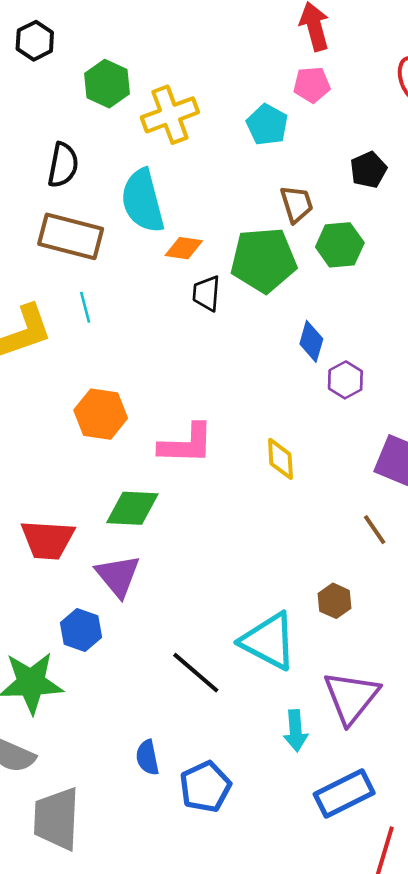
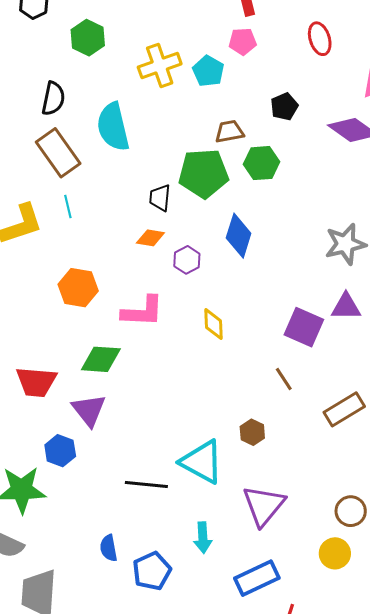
yellow cross: (170, 115) -> (160, 66), moved
brown trapezoid: (297, 204) -> (229, 131), turned -84
brown rectangle: (71, 236) -> (58, 153), turned 39
orange diamond: (184, 248) -> (150, 238), moved
blue diamond: (311, 341) -> (239, 236), size x1.4
purple hexagon: (345, 380) -> (187, 260), moved
black line: (196, 673) -> (146, 485), turned -36
cyan arrow: (296, 731) -> (203, 538), moved

